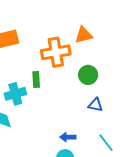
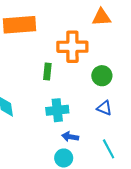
orange triangle: (84, 35) -> (101, 17), moved
cyan cross: (15, 94) -> (57, 110), moved

